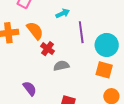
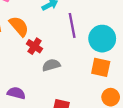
purple semicircle: (30, 88) -> (16, 93), turned -35

